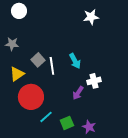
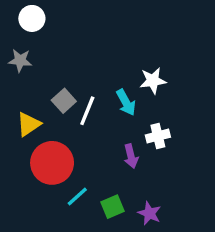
white star: (91, 17) -> (153, 81), moved
gray star: (12, 44) -> (20, 60), moved
white line: (52, 66) -> (87, 111), turned 30
purple arrow: (78, 93) -> (131, 156), turned -48

